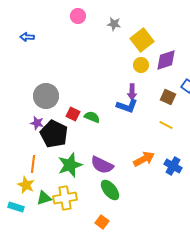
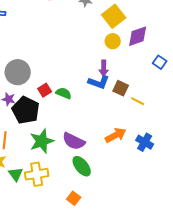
brown square: (168, 97) -> (121, 88), moved
red square: (73, 114) -> (45, 90), turned 32
green triangle: (44, 198) -> (16, 174), turned -49

